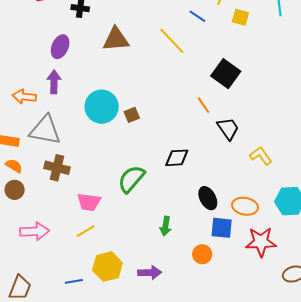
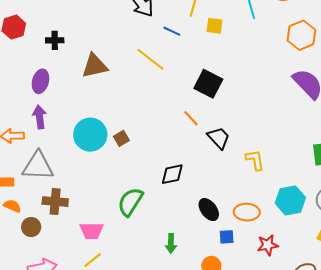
yellow L-shape: (261, 156) -> (255, 160), turned 35
brown circle: (15, 190) -> (31, 227), moved
blue square: (222, 228) -> (227, 237), size x0.7
red star: (261, 242) -> (268, 245), size x0.7

